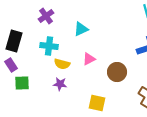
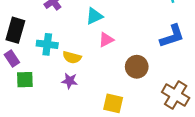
cyan cross: (49, 46) -> (47, 44), moved
pink triangle: (89, 59) -> (106, 40), moved

